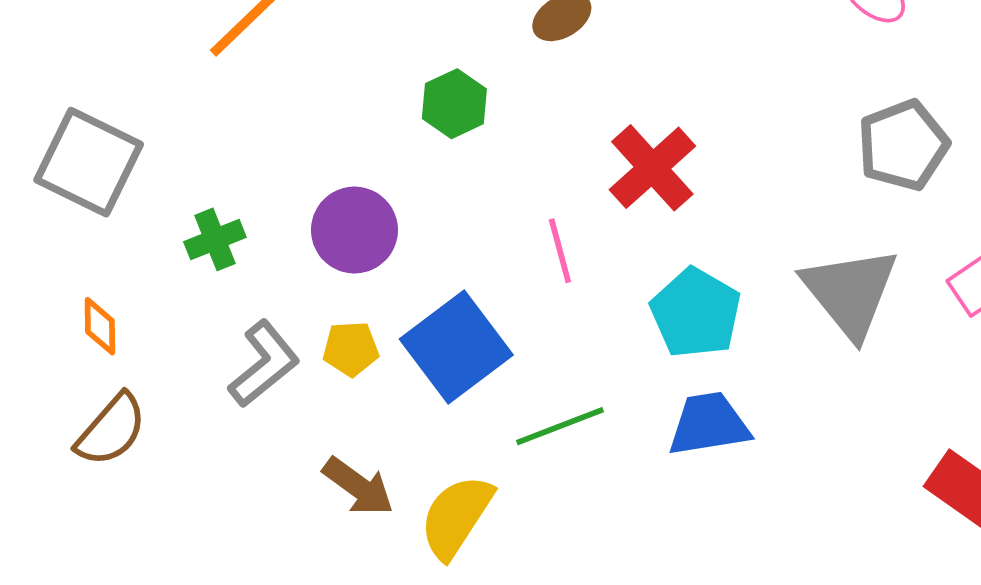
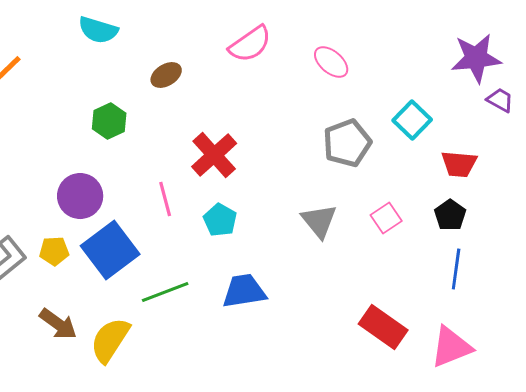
purple circle: (354, 230) -> (80, 196), moved
gray triangle: (850, 292) -> (319, 221), size x0.7
cyan pentagon: (696, 313) -> (220, 220), moved, size x0.7

